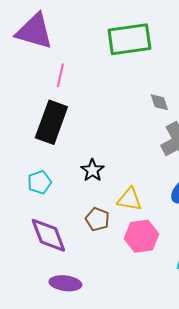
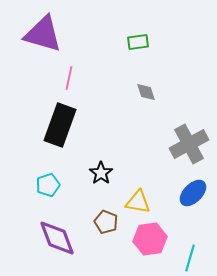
green rectangle: (129, 39) -> (138, 42), size x0.5
gray diamond: (159, 102) -> (146, 92), moved

